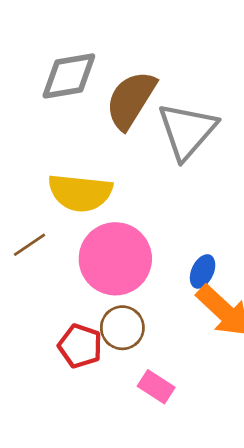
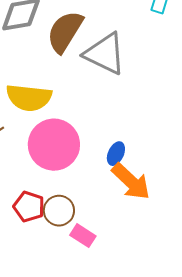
gray triangle: (187, 131) -> (105, 54), turned -45
brown circle: (122, 328) -> (59, 211), moved

